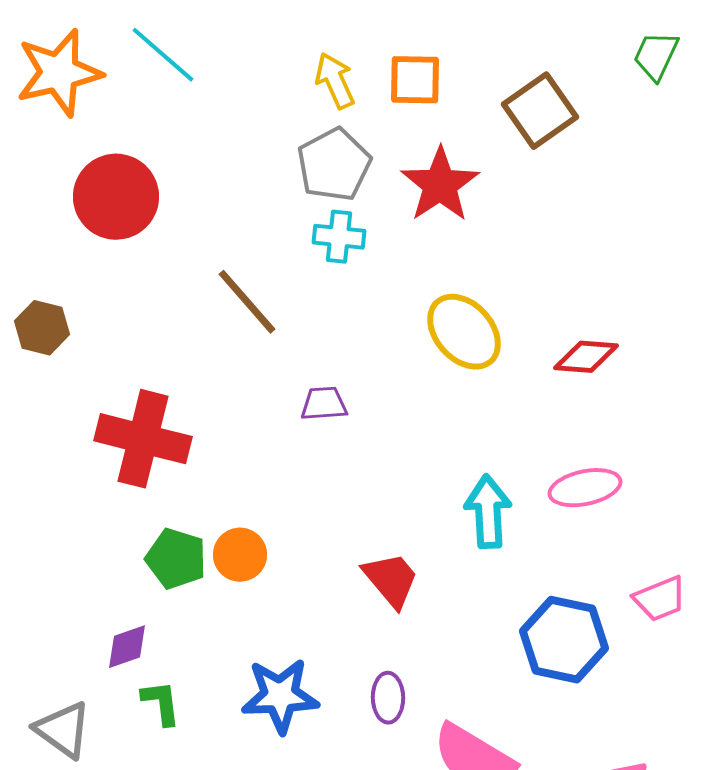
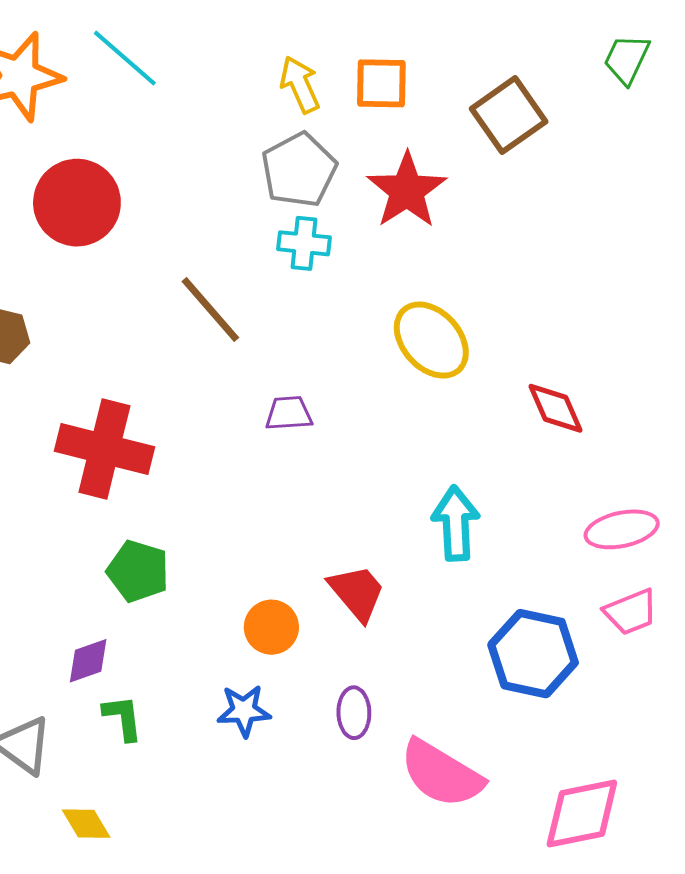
red diamond: (586, 357) -> (555, 408), moved, turned 62
pink ellipse: (585, 488) -> (622, 529), moved
orange circle: (240, 555) -> (271, 627), moved
blue star: (280, 696) -> (244, 711), size x0.7

